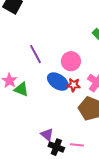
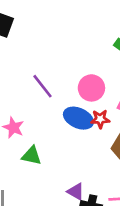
green triangle: (21, 89) -> (32, 156), moved

